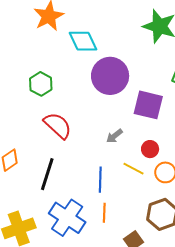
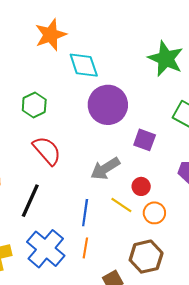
purple square: (148, 105) -> (145, 140), size x0.7
gray arrow: (114, 136) -> (105, 169), size x1.6

